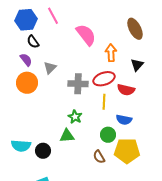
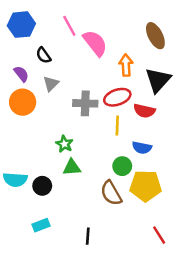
pink line: (53, 16) -> (69, 26), moved
black semicircle: (33, 42) -> (43, 55), moved
black triangle: (137, 65) -> (158, 80), size x1.6
green star: (75, 117) -> (64, 144), moved
brown semicircle: (99, 157) -> (111, 193), size x1.5

